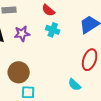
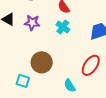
brown circle: (19, 72) -> (42, 62), moved

